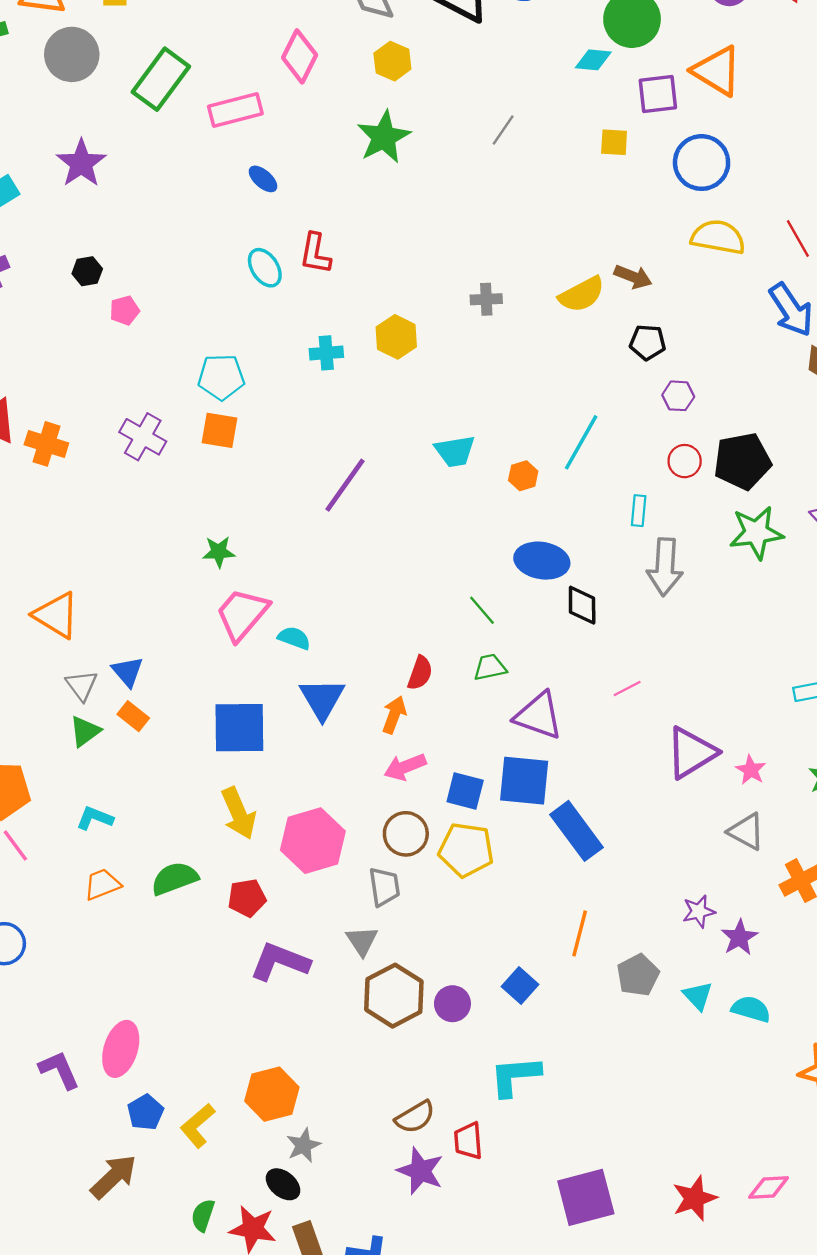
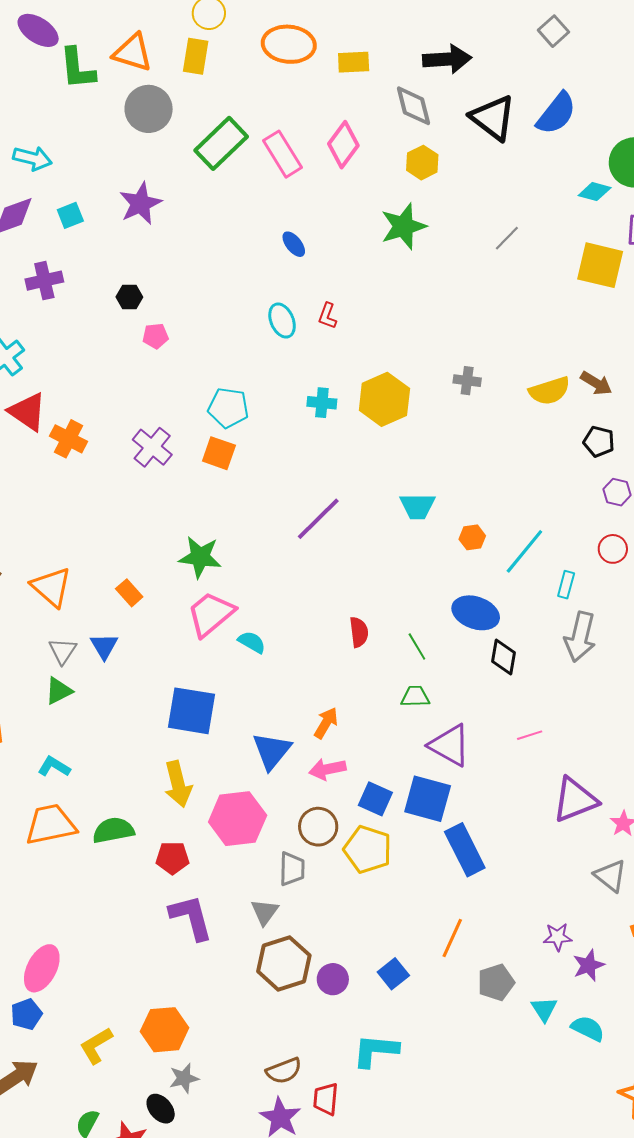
pink rectangle: (235, 110) -> (283, 154), moved, turned 63
yellow square: (614, 142) -> (600, 265), size x1.8
red L-shape: (315, 254) -> (327, 316), size x0.7
yellow hexagon: (396, 337) -> (384, 399), size x1.4
cyan line: (581, 442) -> (524, 551), moved
green star: (219, 552) -> (200, 557), size x1.5
red semicircle: (420, 673) -> (359, 632), moved, turned -36
blue triangle: (322, 699) -> (272, 751), moved
orange rectangle: (133, 716) -> (129, 593), moved
orange trapezoid: (102, 884) -> (51, 825), size x1.6
purple L-shape: (280, 962) -> (191, 917), turned 44
blue pentagon: (145, 1112) -> (26, 1014), moved

